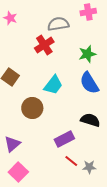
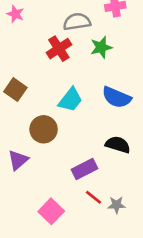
green star: (87, 54) -> (101, 47), moved
blue semicircle: (89, 83) -> (117, 97), turned -35
purple triangle: (12, 144) -> (18, 160), moved
pink square: (18, 172) -> (51, 211), moved

